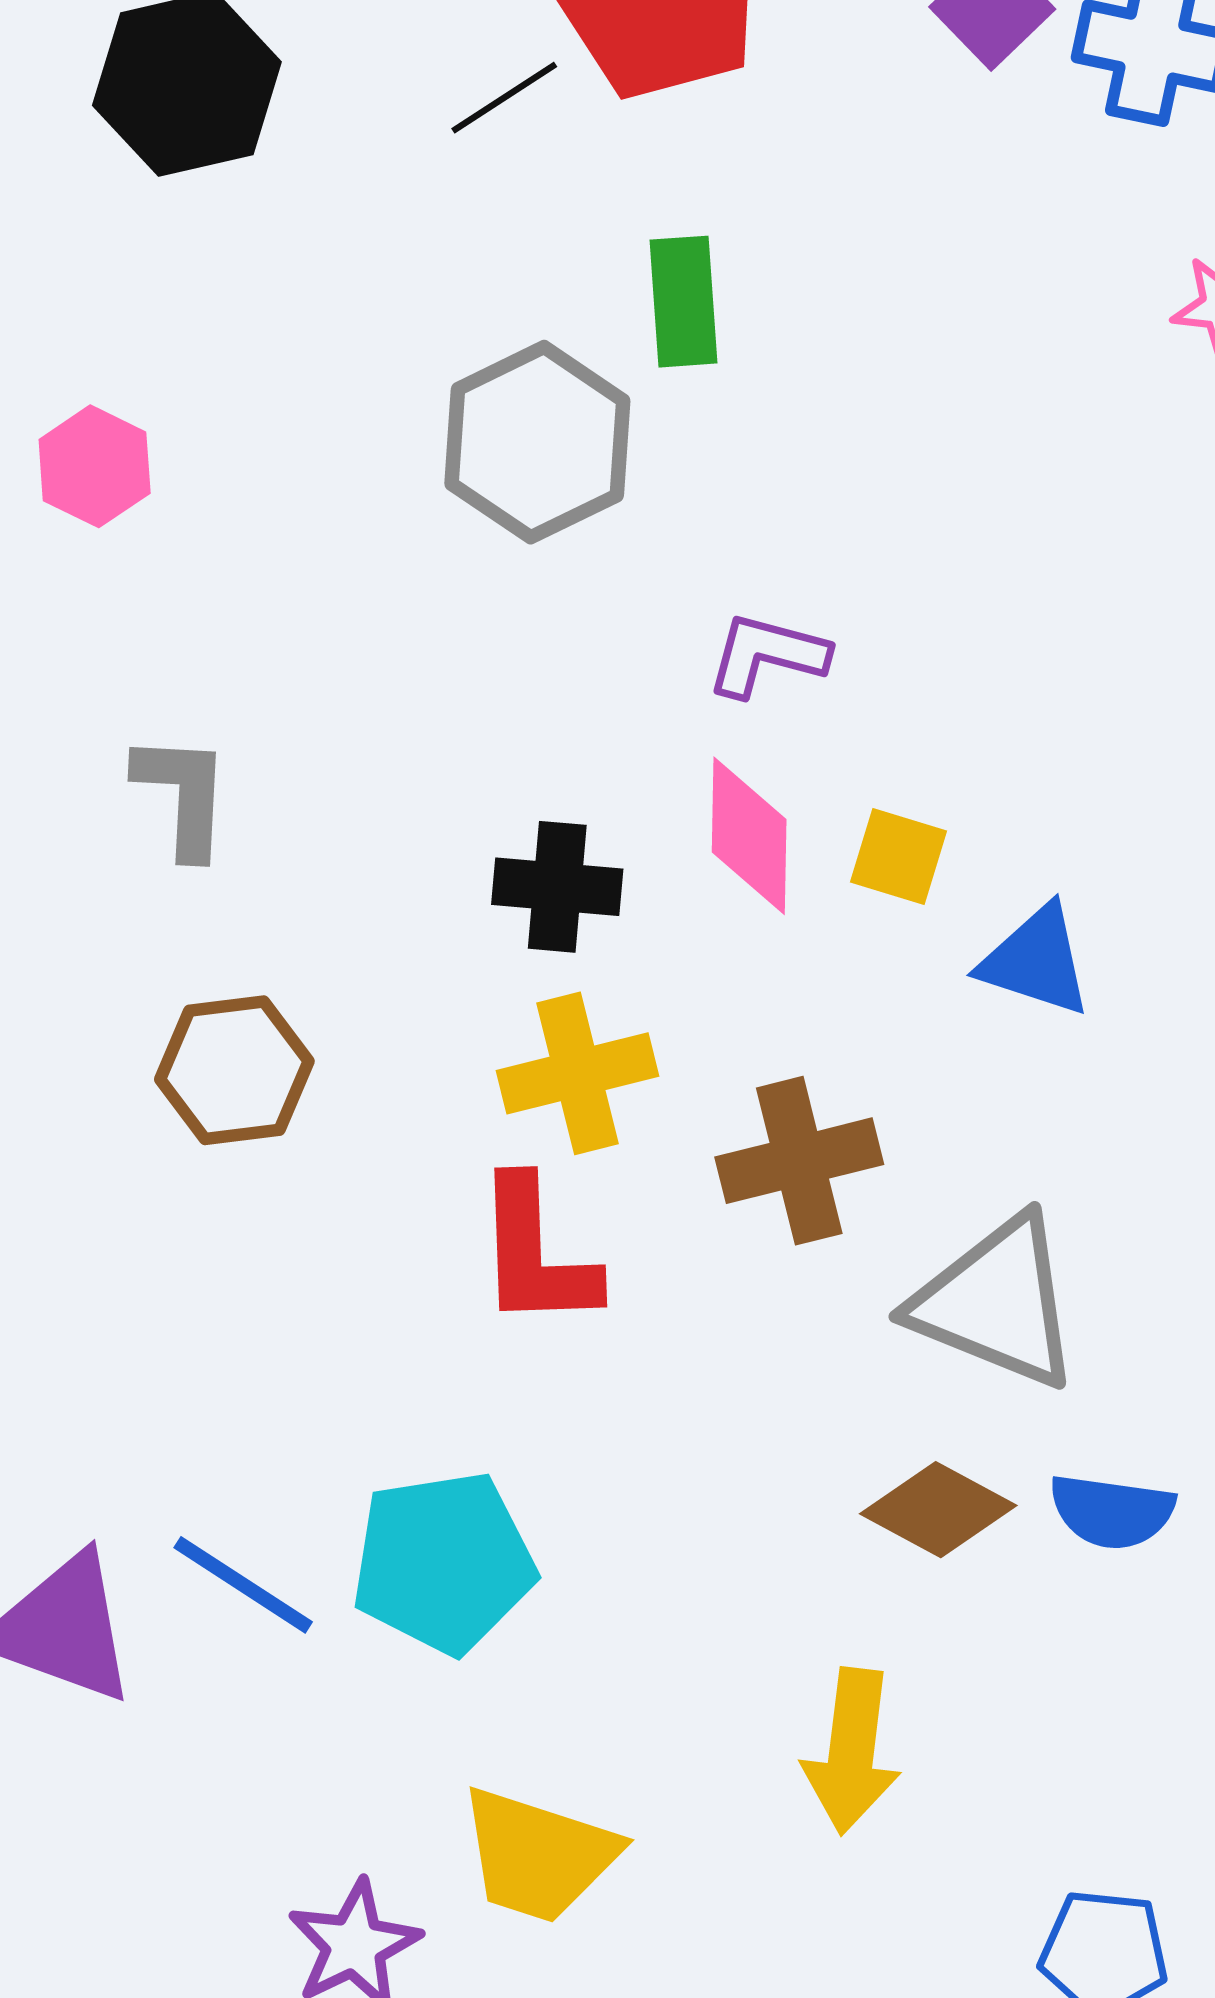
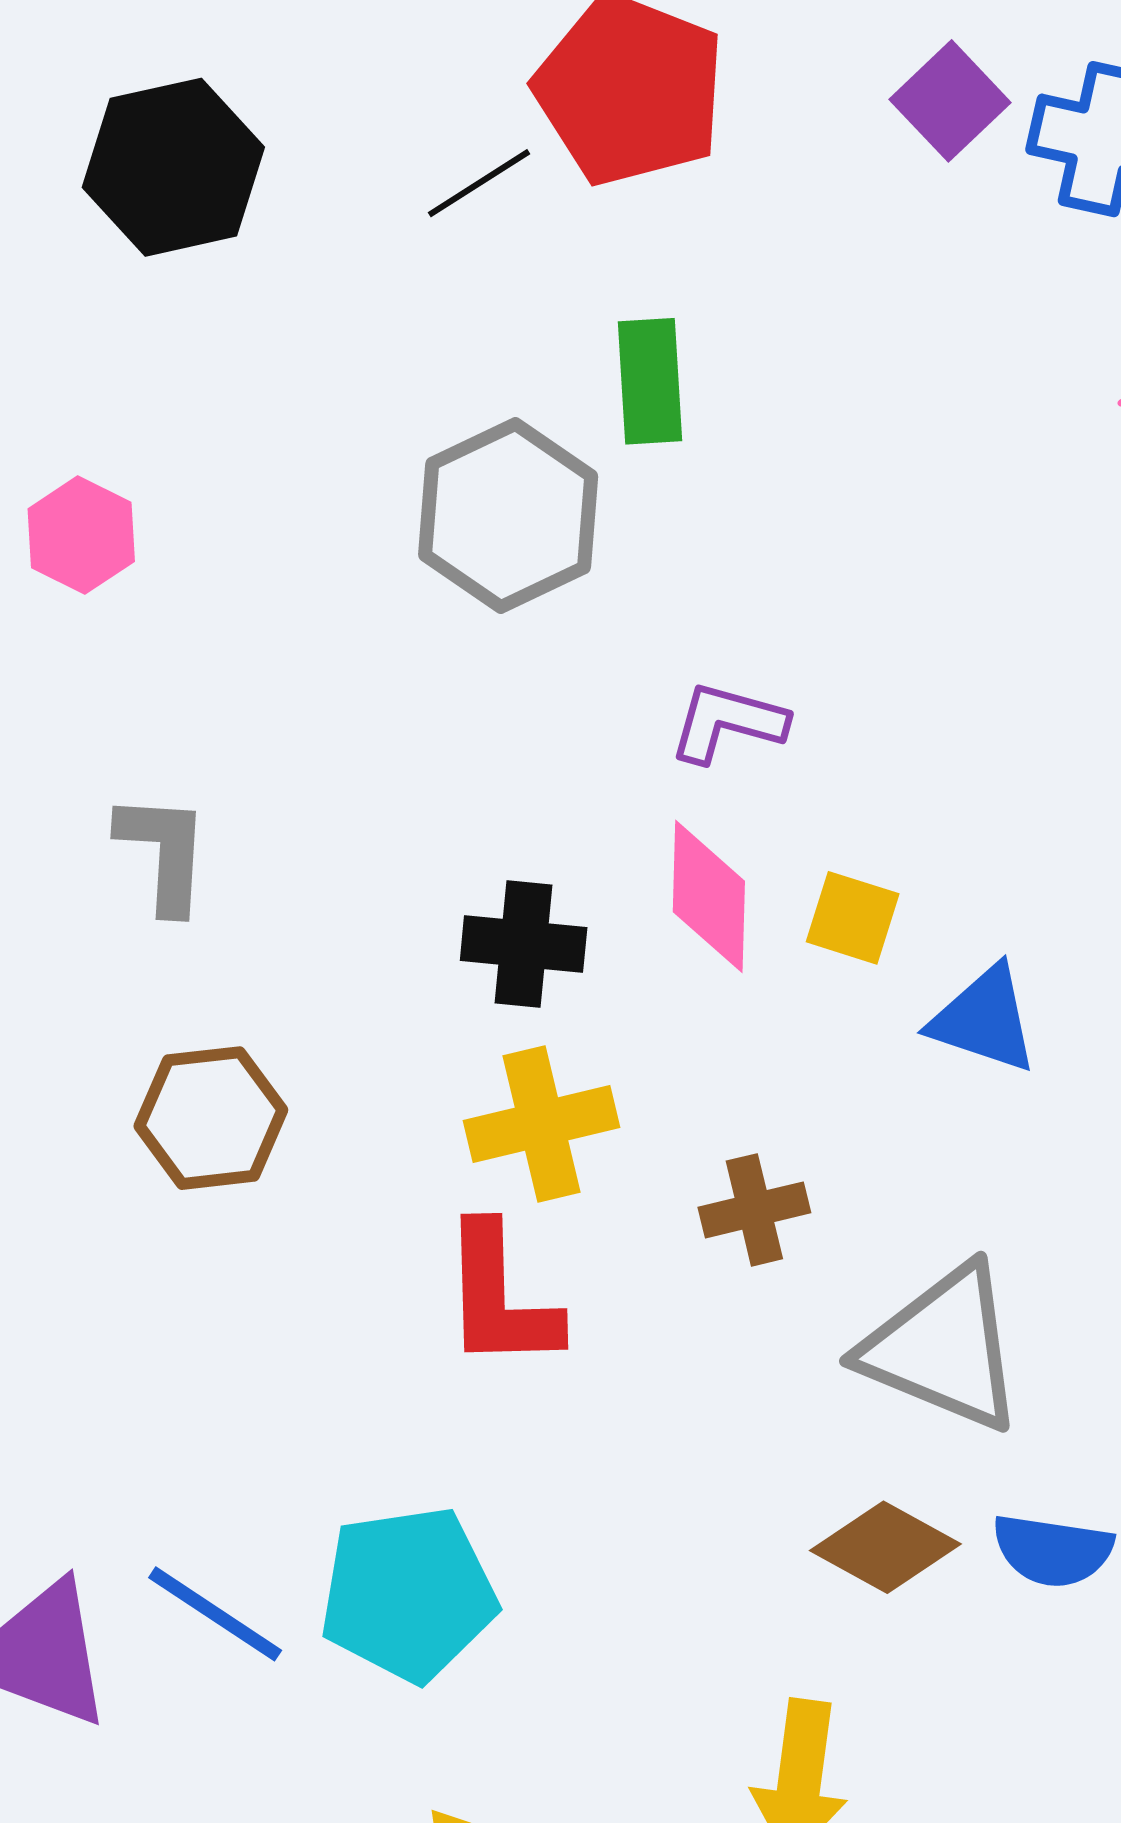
brown cross: (799, 1161) -> (754, 1210), size x0.7

